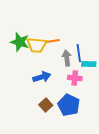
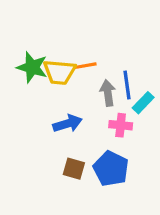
cyan rectangle: (89, 64) -> (143, 103), turned -48
brown square: (46, 105) -> (74, 169), turned -32

